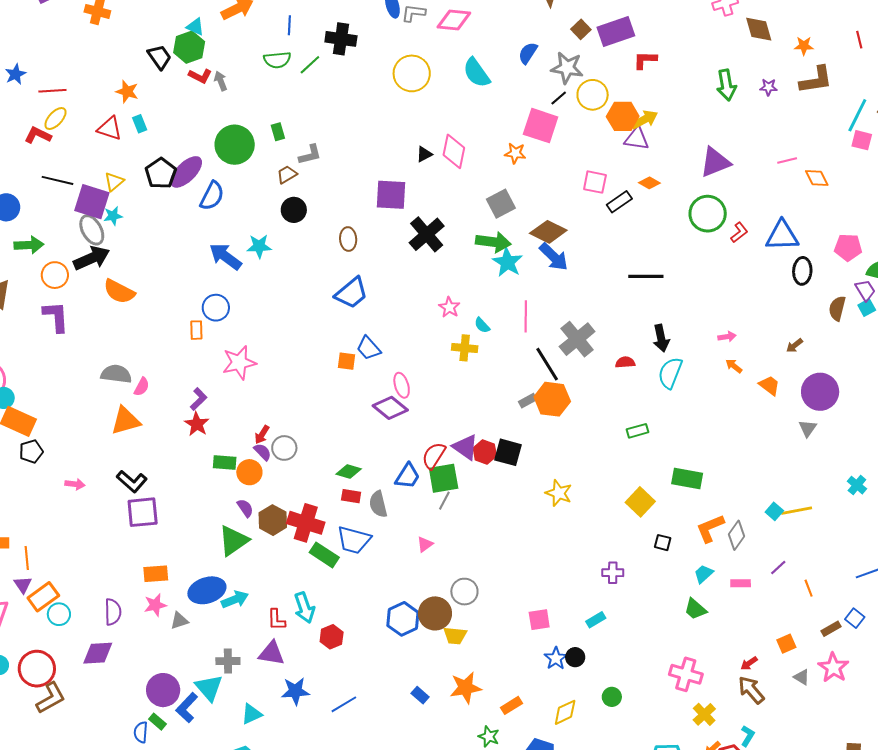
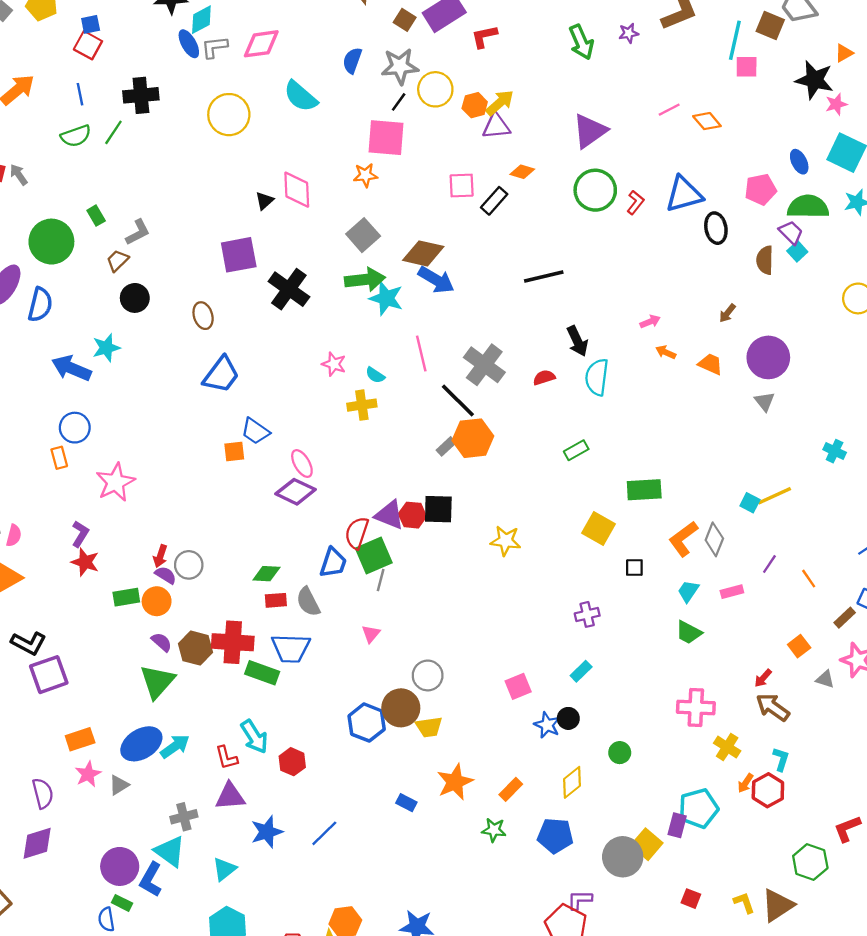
orange hexagon: (623, 116) -> (475, 105), size x0.7

